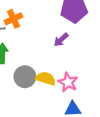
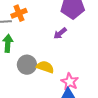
pink star: (68, 82) -> (70, 82), moved

